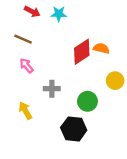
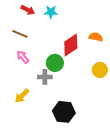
orange semicircle: (101, 48) -> (96, 37), moved
green circle: (87, 101) -> (55, 63), moved
yellow arrow: (25, 111) -> (22, 96), turned -105

